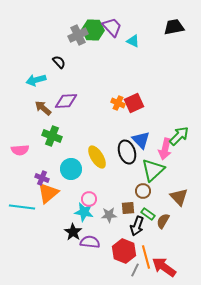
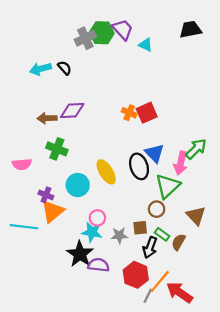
cyan arrow: (36, 80) -> (40, 69), moved
brown arrow: (43, 108) -> (47, 118), turned -42
black star: (73, 232) -> (80, 254), size x1.4
orange line: (146, 257) -> (160, 281), turned 55

